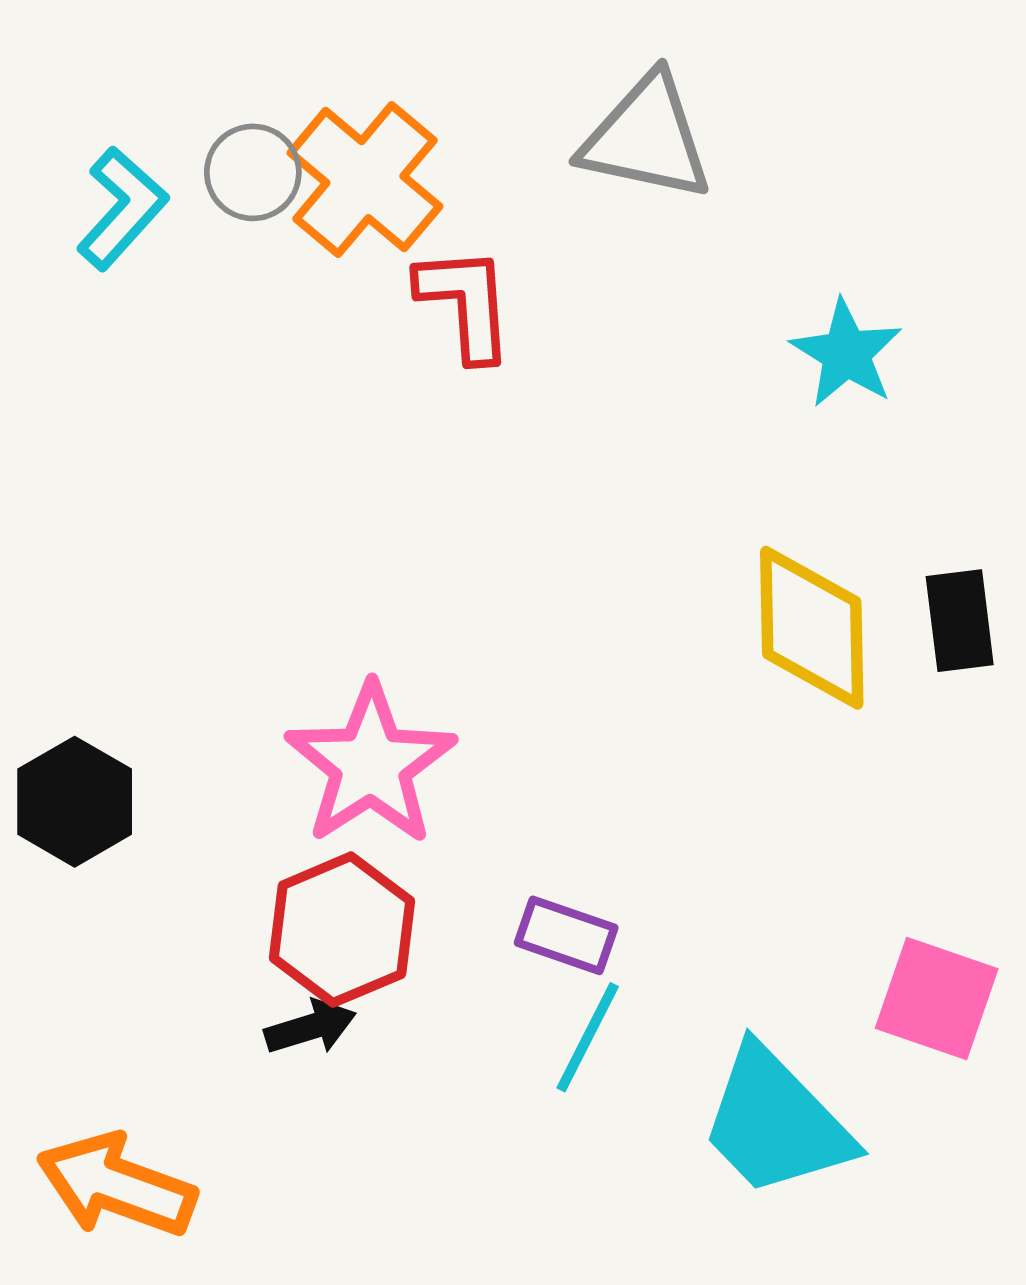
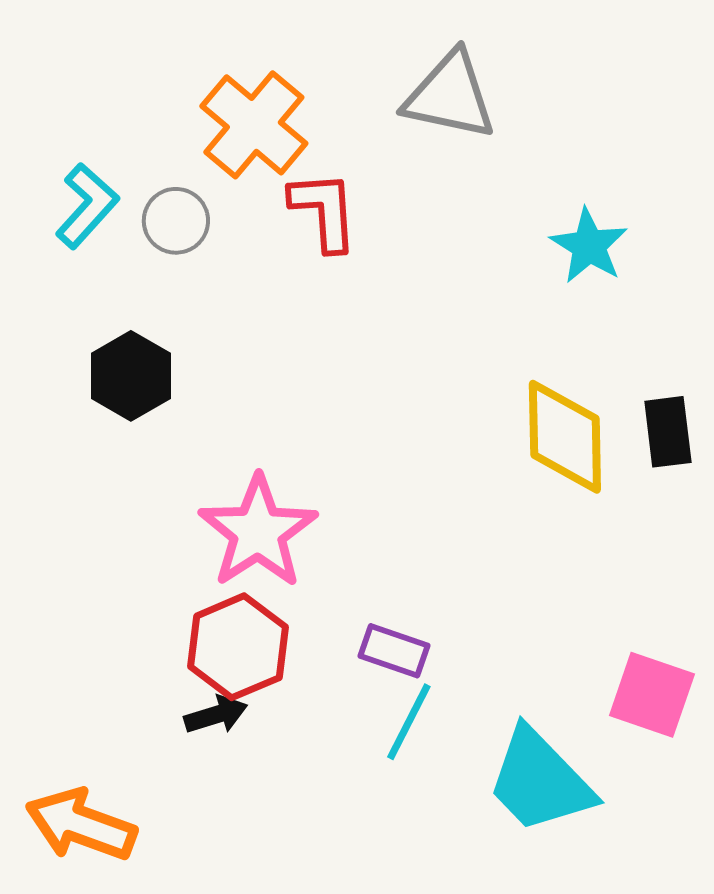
gray circle: (253, 172) -> (176, 221), moved
cyan L-shape: (122, 208) -> (87, 206), moved
black hexagon: (75, 802) -> (131, 376), moved

